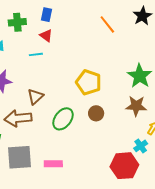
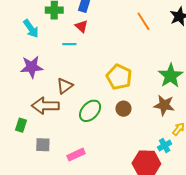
gray square: (19, 157) -> (43, 145), size x0.6
pink rectangle: (53, 164) -> (76, 155), turned -30

